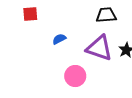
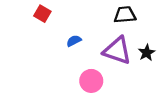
red square: (30, 14) -> (42, 14), turned 35

